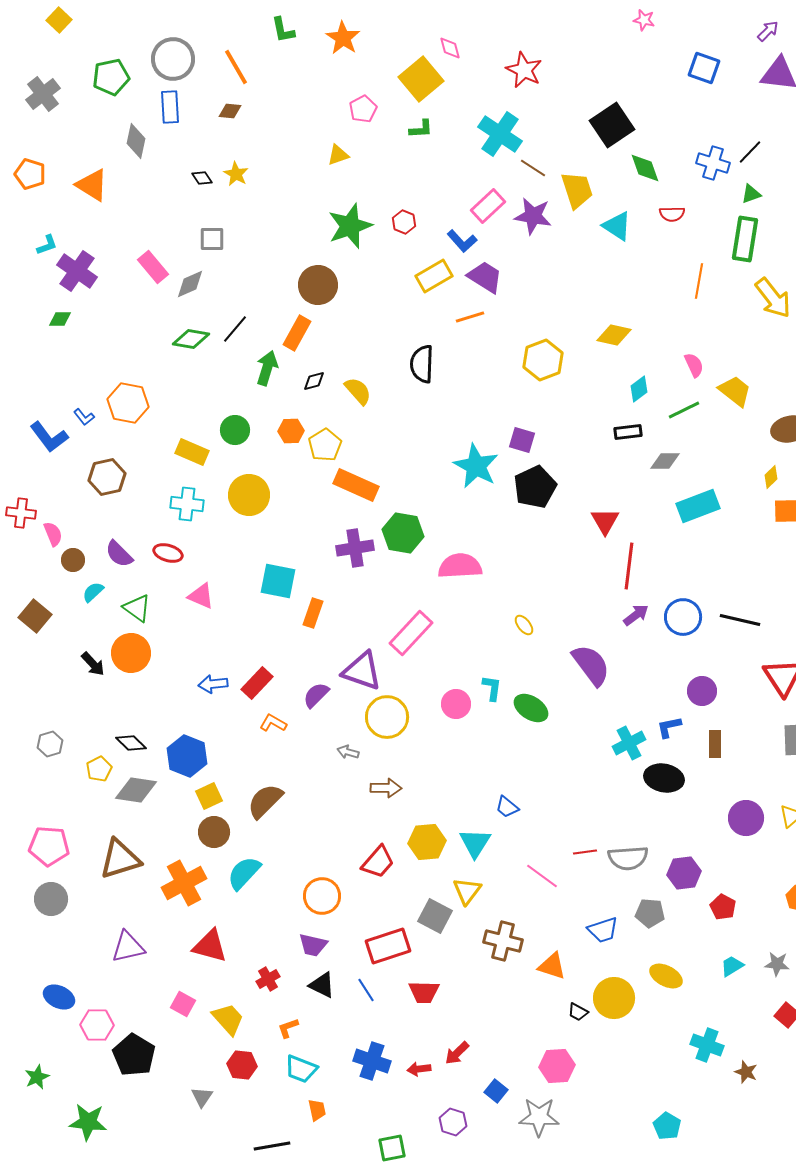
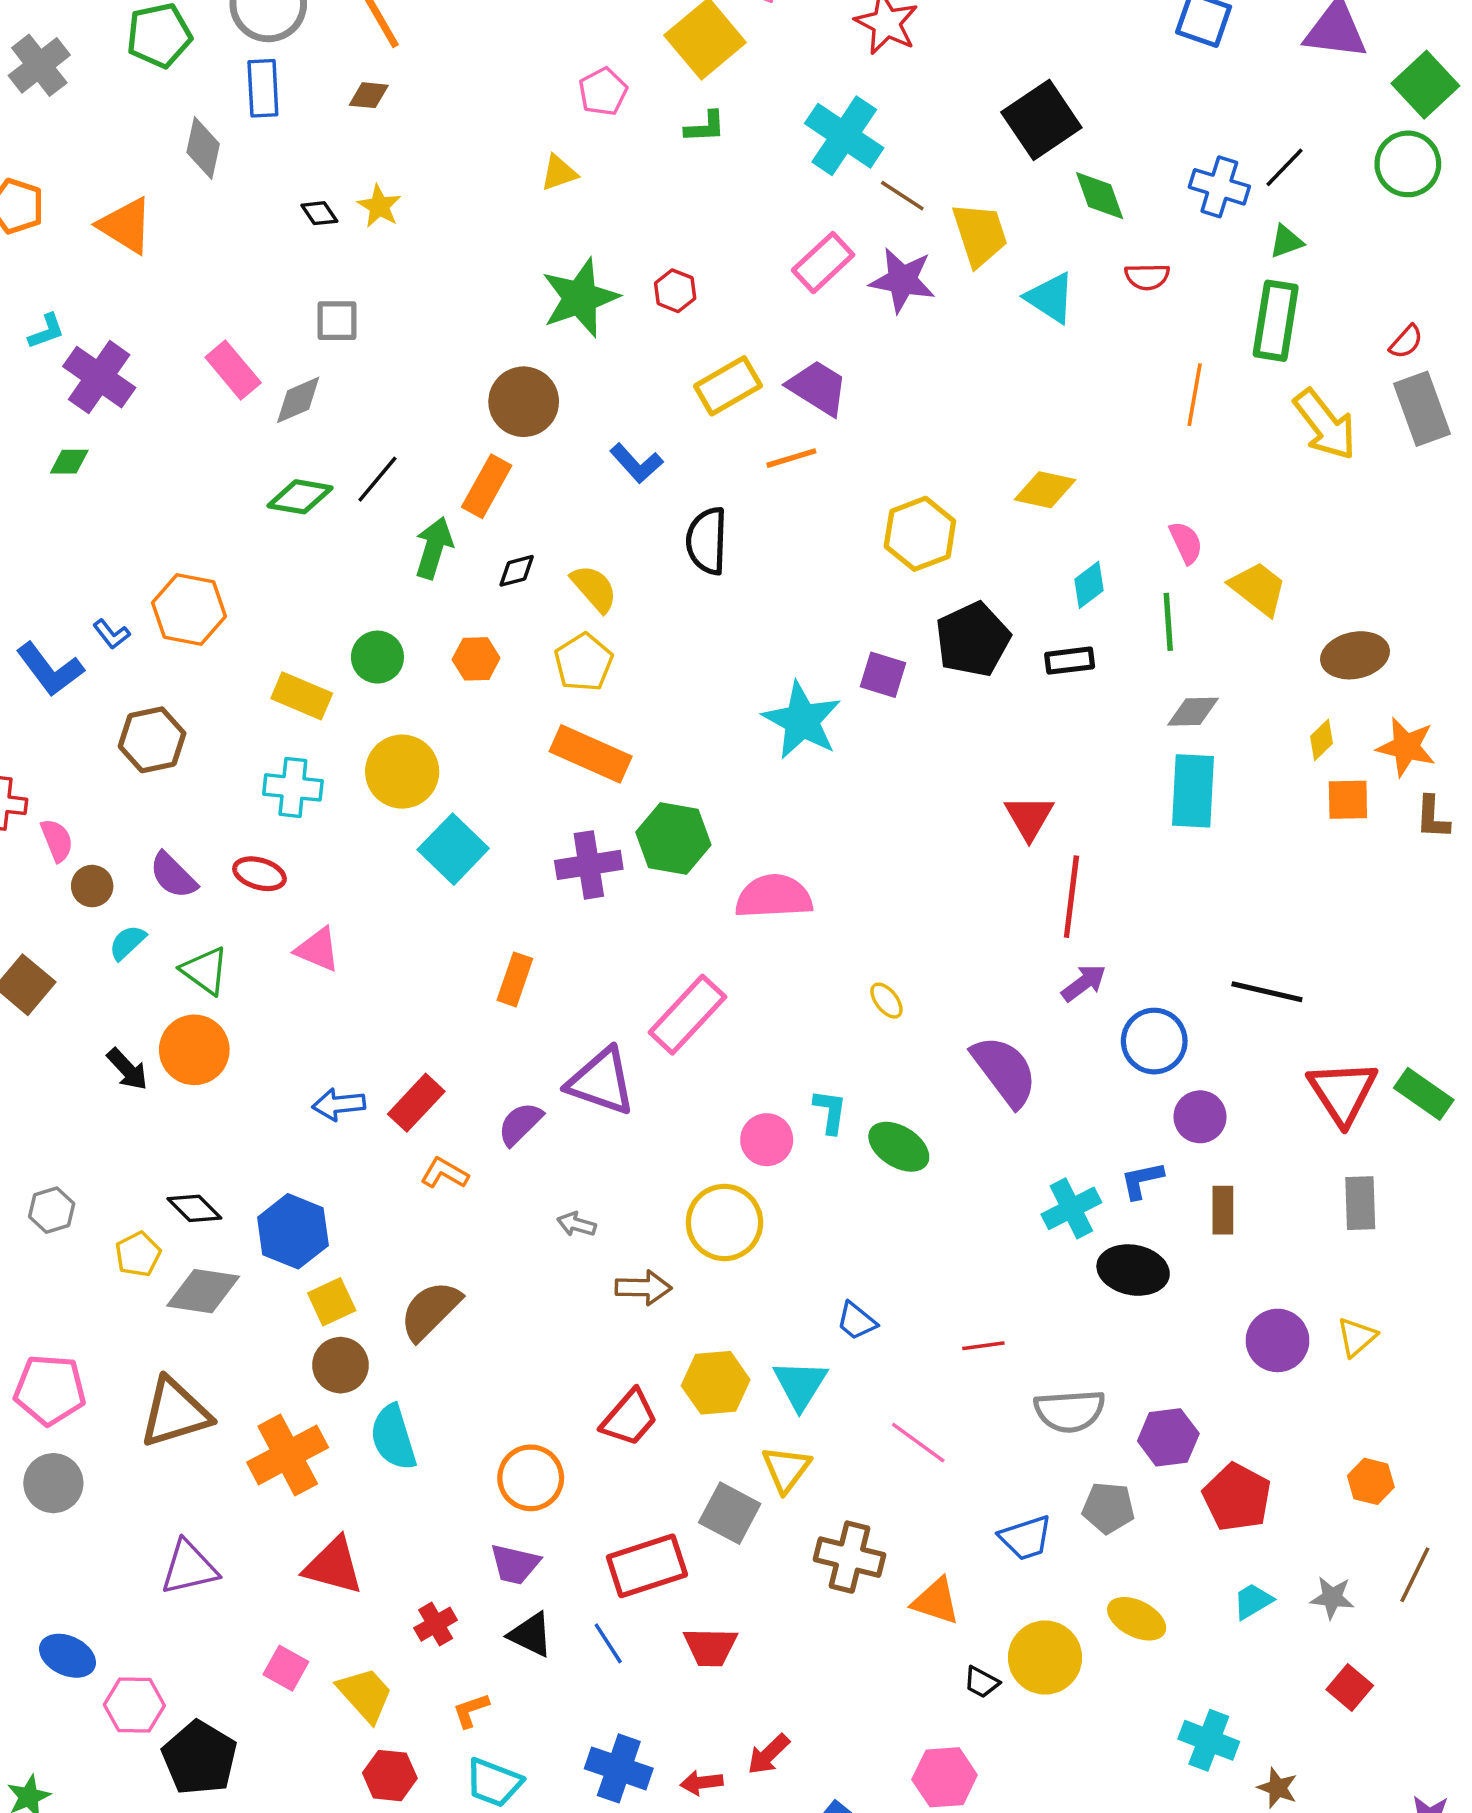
blue L-shape: (462, 241) -> (636, 463), moved
green line: (684, 410) -> (1168, 622), turned -68
yellow pentagon: (325, 445) -> (584, 662), moved
gray diamond: (665, 461) -> (1193, 712), moved
black pentagon: (535, 487) -> (973, 639), moved
cyan rectangle: (698, 506) -> (1193, 791), turned -66
cyan square: (278, 581) -> (453, 849), moved, turned 33
blue circle: (683, 617) -> (1154, 1041), moved
yellow circle: (387, 717) -> (724, 1222), moved
red line: (585, 852) -> (983, 1346), moved
cyan semicircle: (244, 873) -> (393, 1437), turned -60
red pentagon: (723, 907) -> (1237, 1497), size x1.5

